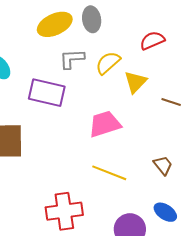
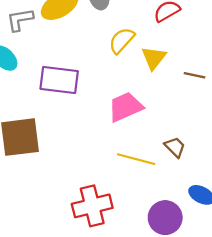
gray L-shape: (72, 59) -> (20, 20), moved
brown trapezoid: (163, 165) -> (175, 147), moved

